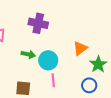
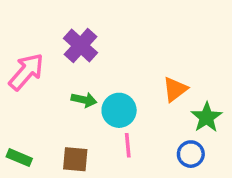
purple cross: (38, 23) -> (81, 46), moved, turned 30

